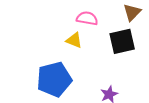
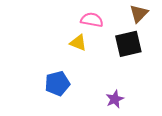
blue pentagon: (54, 79) -> (57, 83), size x0.7

